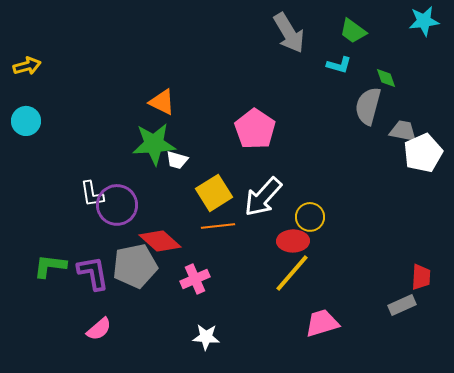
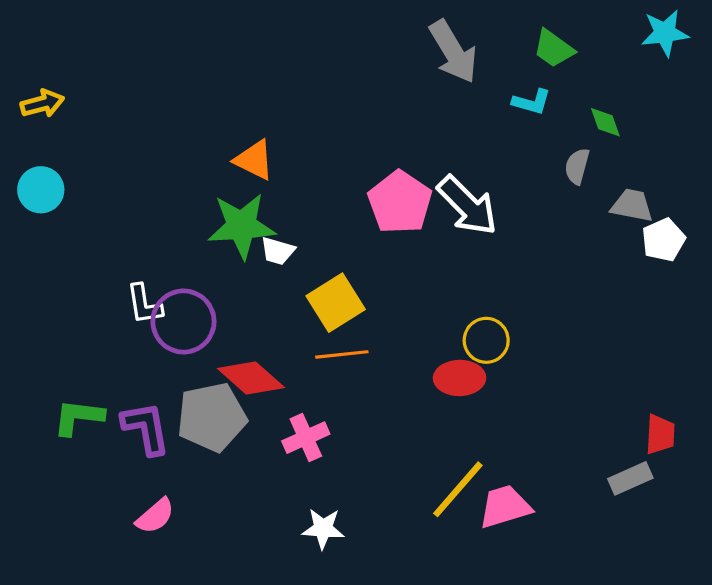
gray semicircle: (368, 106) -> (577, 166), size x0.6
white pentagon: (423, 153) -> (663, 240), size x0.7
white arrow: (263, 197) -> (467, 205), moved, turned -87
yellow line: (292, 273) -> (458, 489), moved

